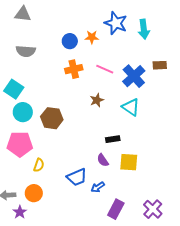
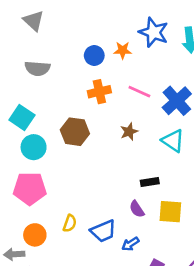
gray triangle: (23, 14) -> (34, 21), turned 36
brown hexagon: (52, 118) -> (75, 132), moved
yellow semicircle: (39, 165) -> (70, 223), moved
orange circle: (34, 193) -> (35, 235), moved

